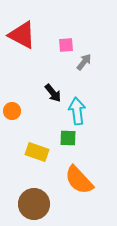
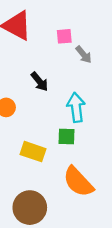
gray arrow: (84, 62) -> (84, 55), turned 102
black arrow: (53, 93) -> (39, 82), moved

